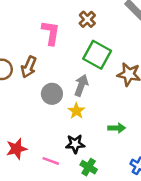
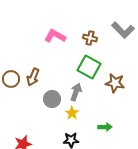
brown cross: (87, 19) -> (90, 38), moved, turned -32
pink L-shape: (51, 33) -> (55, 36), moved, turned -70

